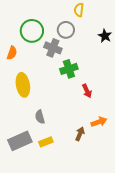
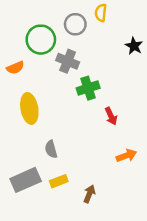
gray circle: (66, 30) -> (75, 24), moved
orange semicircle: (12, 53) -> (15, 68), turned 48
brown arrow: (80, 134) -> (89, 194), moved

